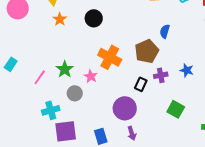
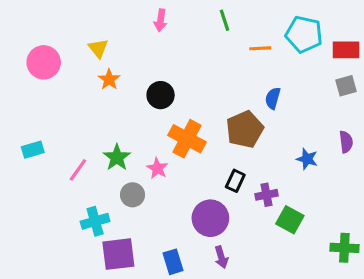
black circle: (94, 18) -> (161, 95), moved
cyan rectangle: (11, 64) -> (33, 150), turned 40
purple cross: (161, 75) -> (267, 195), moved

